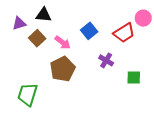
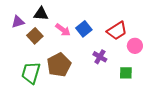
pink circle: (143, 18) -> (135, 46), moved
pink arrow: (63, 42) -> (63, 30), moved
green trapezoid: (28, 94) -> (31, 73), moved

